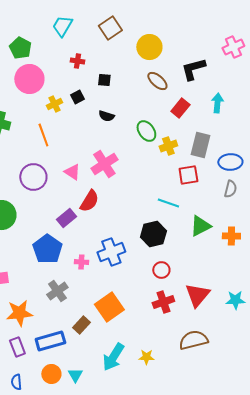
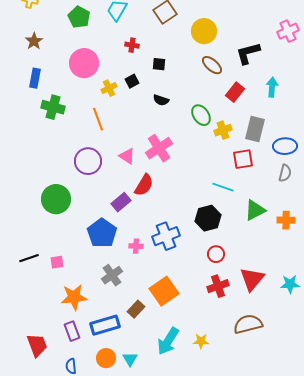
green pentagon: (20, 48) -> (79, 17), moved

